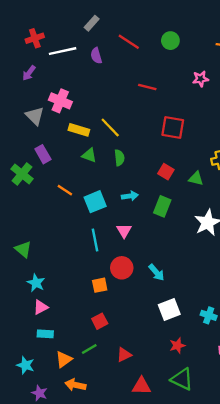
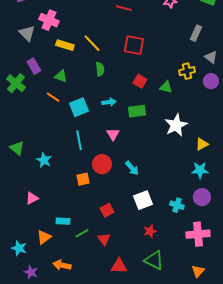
red square: (173, 128) -> (134, 45), moved
green triangle: (89, 155) -> (61, 76), moved
green rectangle: (162, 206) -> (137, 111), turned 60
pink triangle: (124, 231) -> (113, 134), moved
cyan star: (36, 283) -> (44, 160), moved
red square: (100, 321) -> (107, 210), moved
cyan rectangle: (45, 334) -> (63, 221), moved
green line: (89, 349) -> (82, 233), moved
red triangle: (124, 355) -> (104, 239), turned -40
orange triangle: (64, 359) -> (44, 237), moved

